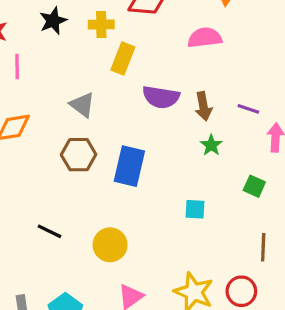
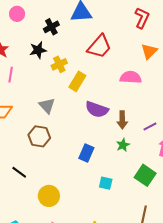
yellow cross: (101, 25) -> (59, 64), moved, turned -35
purple line: (248, 109) -> (150, 126), turned -56
blue rectangle: (129, 166) -> (86, 153), moved, size x0.7
green square: (254, 186) -> (145, 175), size x1.5
black line: (50, 231) -> (19, 172), moved

